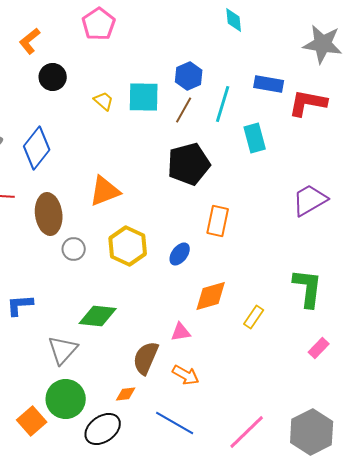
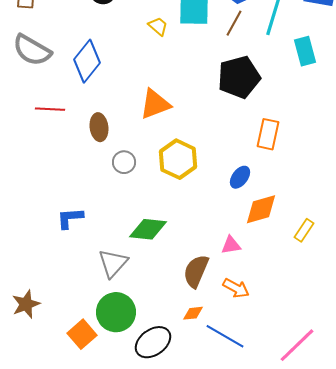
yellow trapezoid: (104, 101) -> (158, 26), moved
brown ellipse: (49, 214) -> (99, 127), size x0.7
blue ellipse: (180, 254) -> (240, 177), moved
orange diamond: (126, 394) -> (193, 313), moved

